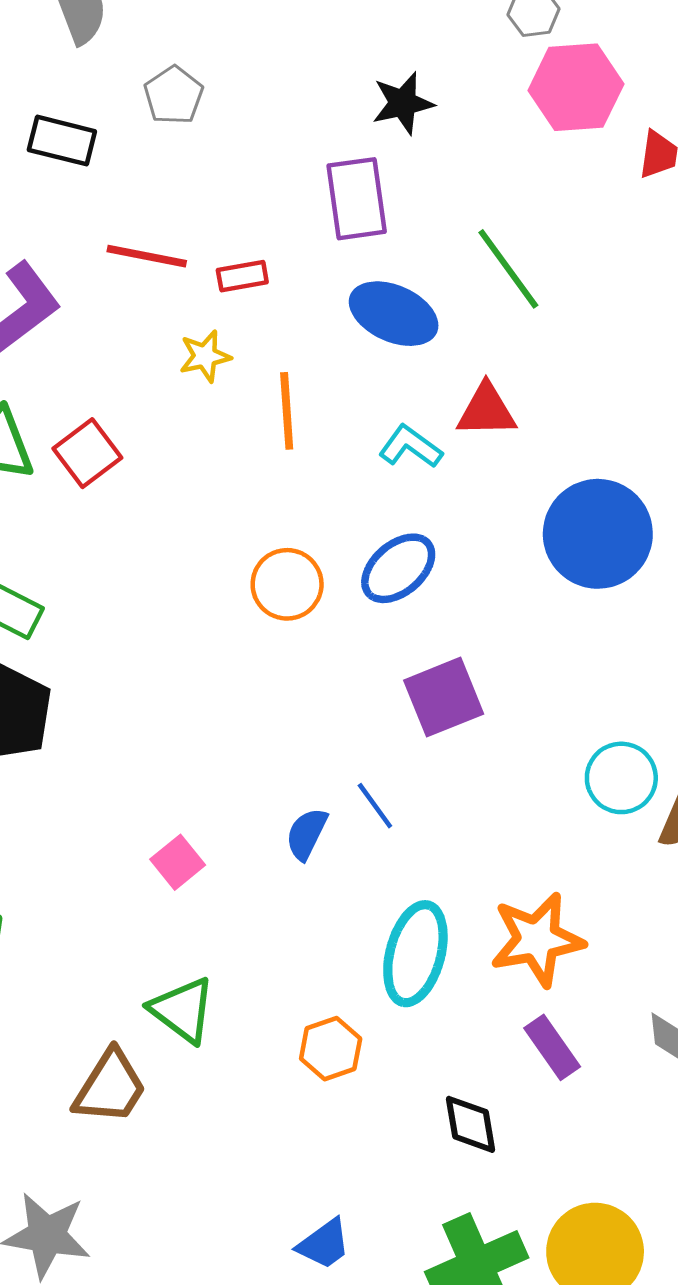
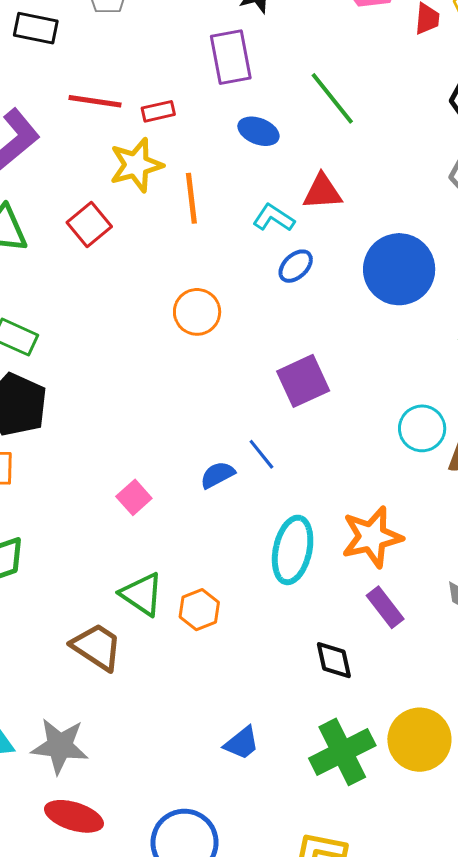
blue ellipse: (394, 314) -> (258, 131), size x0.7
yellow star: (205, 356) -> (136, 165), size x1.6
red square: (87, 453) -> (89, 225), moved
blue ellipse: (398, 568) -> (296, 266), moved, size x0.7
blue semicircle: (307, 834) -> (218, 475), turned 39
orange hexagon: (331, 1049) -> (199, 610), moved
brown trapezoid: (110, 1087) -> (97, 647), turned -86

